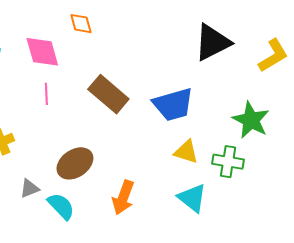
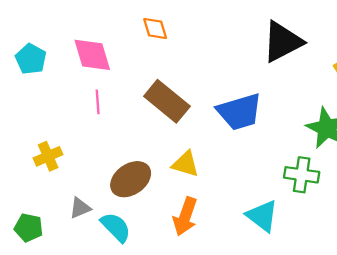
orange diamond: (81, 24) -> (155, 28), moved
yellow triangle: (186, 152) -> (185, 164), moved

